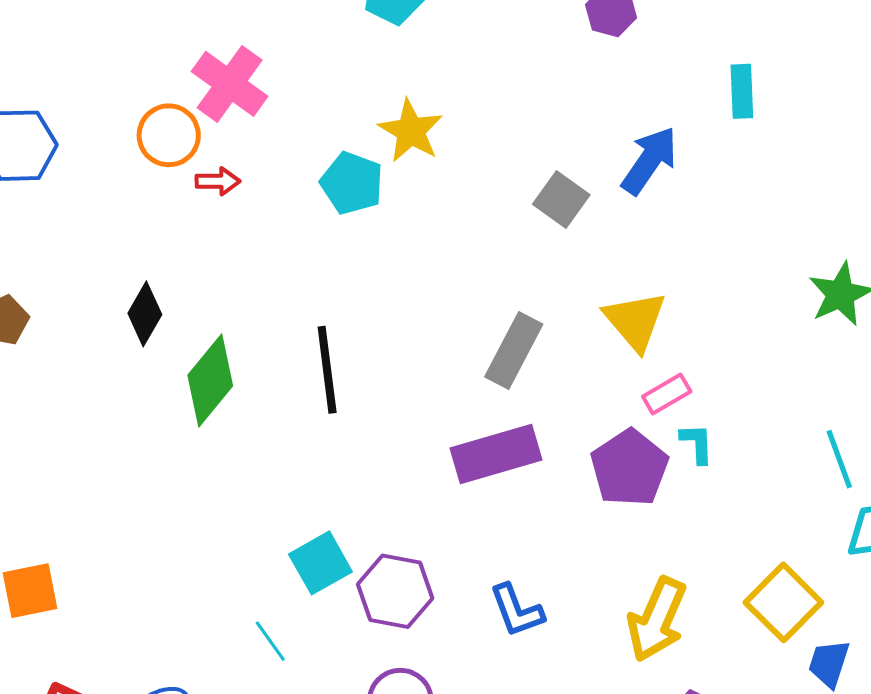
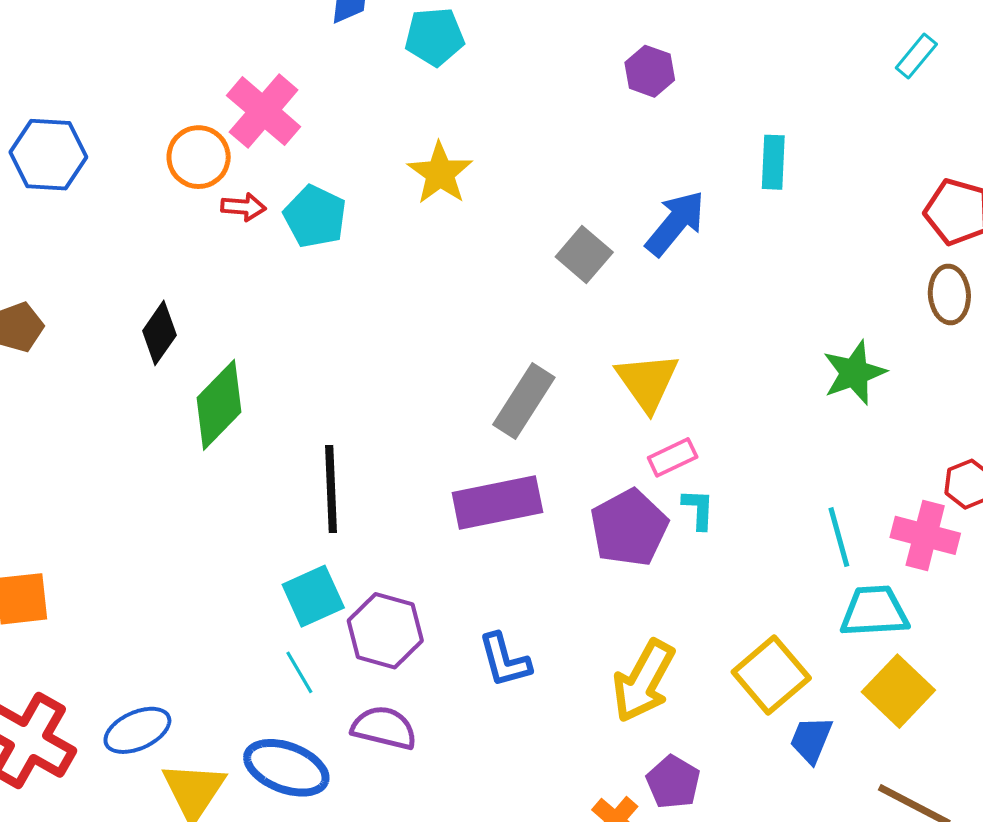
cyan pentagon: (352, 183) -> (315, 216), moved
black line: (327, 370) -> (331, 489), moved
cyan line: (270, 641) -> (299, 672), moved

